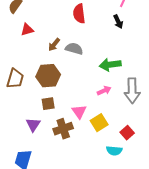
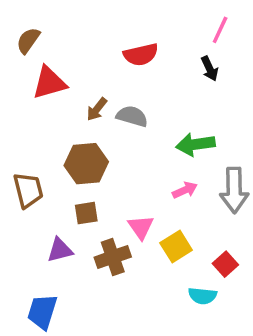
red semicircle: (79, 14) -> (141, 55), turned -96
red triangle: (27, 30) -> (49, 83), size x1.5
brown trapezoid: (15, 79) -> (28, 190), moved, turned -30
purple triangle: (33, 125) -> (60, 250), turned 42

